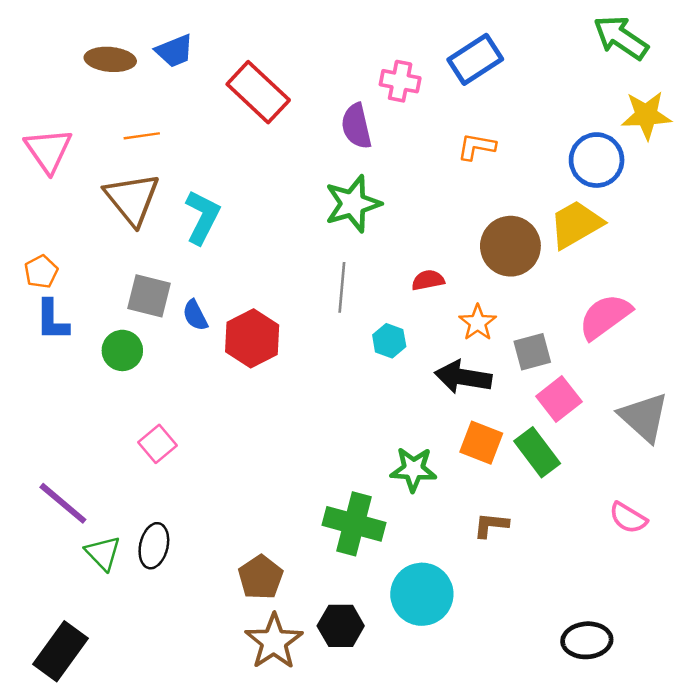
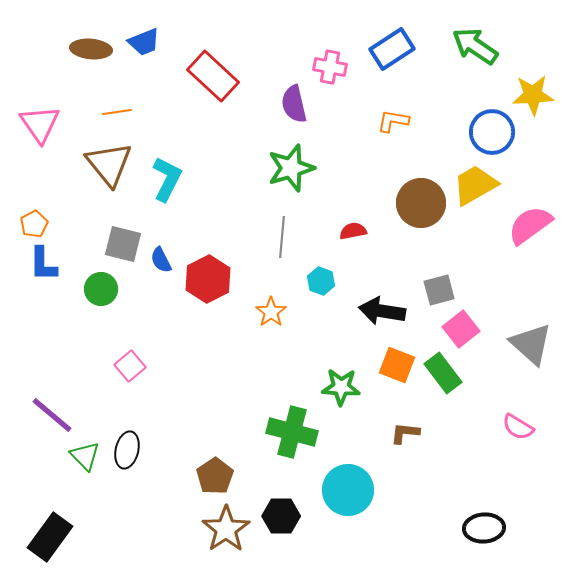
green arrow: (621, 38) -> (475, 46), moved
pink semicircle: (605, 316) -> (530, 225), moved
orange star: (478, 323) -> (271, 312), moved

